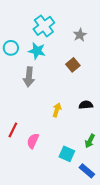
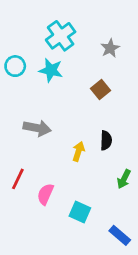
gray arrow: (29, 77) -> (37, 128), moved, turned -84
black semicircle: (86, 105) -> (106, 140), moved, turned 96
green arrow: (90, 141) -> (124, 179), moved
cyan square: (67, 154) -> (80, 212), moved

